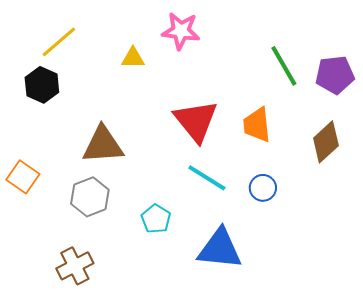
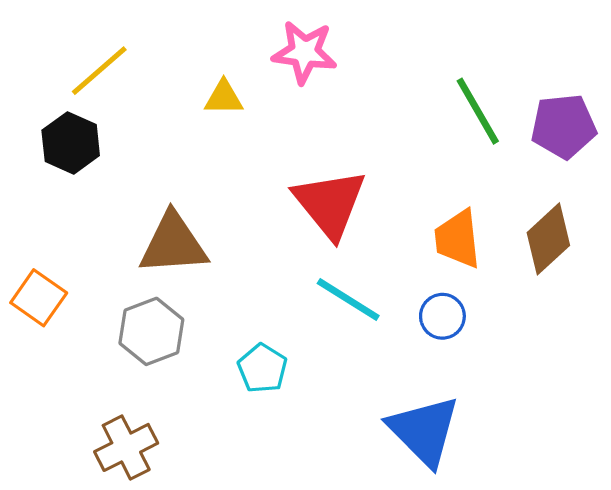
orange trapezoid: (257, 125) -> (458, 239), moved
blue triangle: (220, 249) -> (424, 431), moved, turned 39

